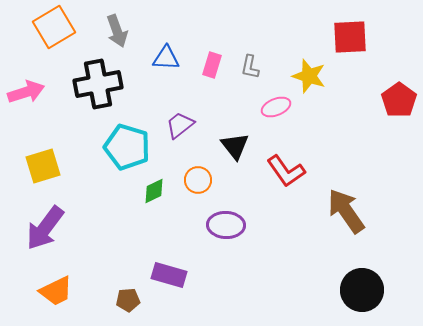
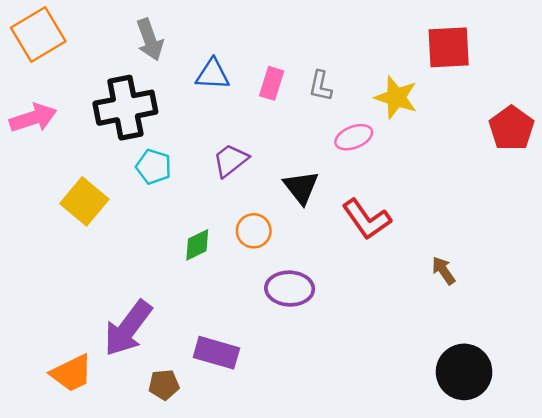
orange square: (54, 27) -> (38, 35), moved
cyan pentagon: (127, 147) -> (154, 167), moved, size x0.6
yellow square: (43, 166) -> (84, 201), moved, turned -33
brown arrow: (346, 211) -> (444, 271), size x0.5
purple arrow: (45, 228) -> (128, 328), moved

